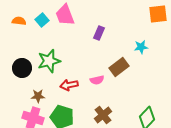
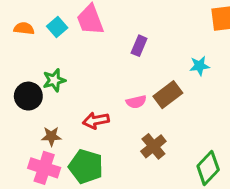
green star: (49, 61) -> (54, 80), moved, size x0.7
pink semicircle: (97, 80) -> (136, 102), moved
brown cross: (103, 115) -> (153, 146), moved

